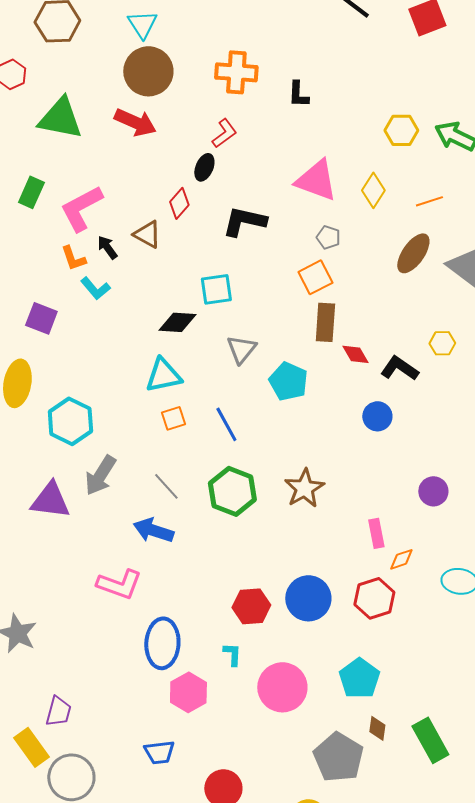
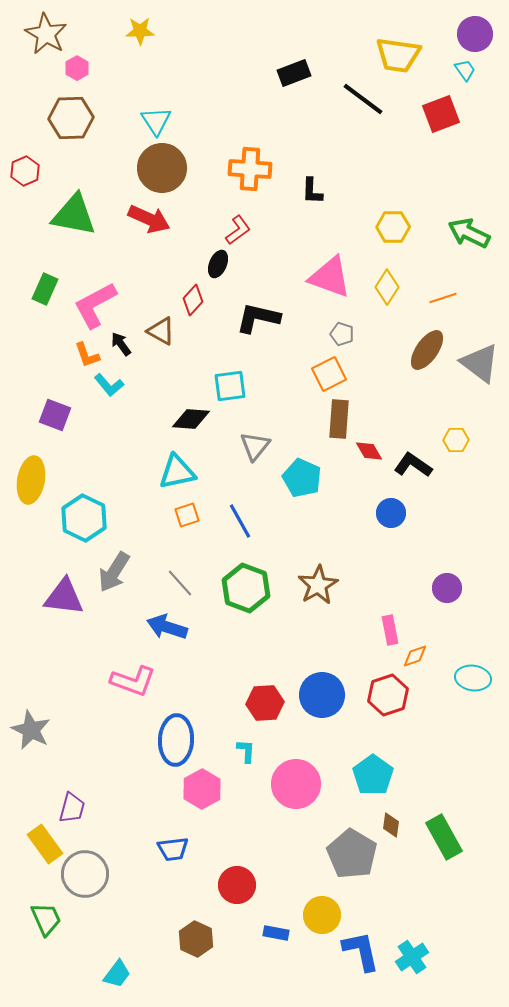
yellow hexagon: (401, 130) -> (393, 227), moved

